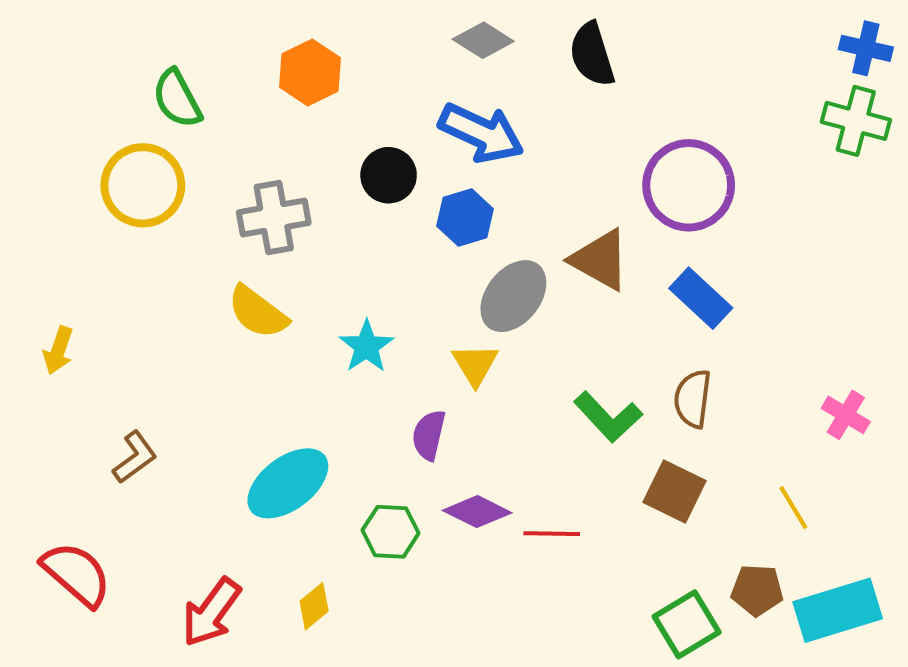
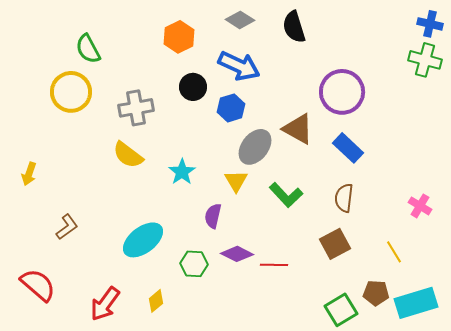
orange hexagon: (310, 73) -> (179, 37), moved
green L-shape: (608, 417) -> (286, 195), moved
brown square: (675, 491) -> (335, 244), turned 36

